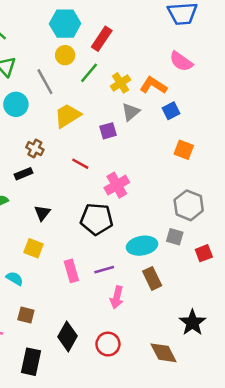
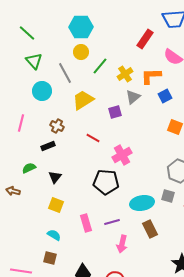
red rectangle: (102, 39) -> (145, 39), moved
orange L-shape: (153, 85) -> (151, 76), turned -35
black triangle: (42, 213) -> (55, 177), moved
cyan semicircle: (15, 278) -> (54, 235), moved

